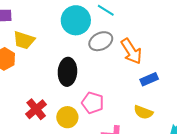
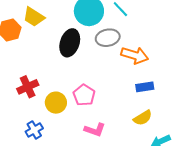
orange arrow: (131, 51) -> (135, 55), turned -56
black ellipse: (67, 72) -> (70, 43), moved
yellow semicircle: (143, 112) -> (143, 118), moved, turned -66

